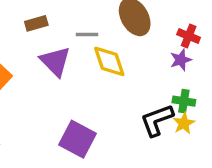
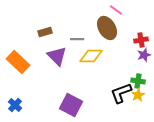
red cross: (189, 36) -> (141, 40), turned -32
purple star: (181, 60) -> (144, 55), moved
yellow diamond: (109, 61) -> (91, 56), turned -70

